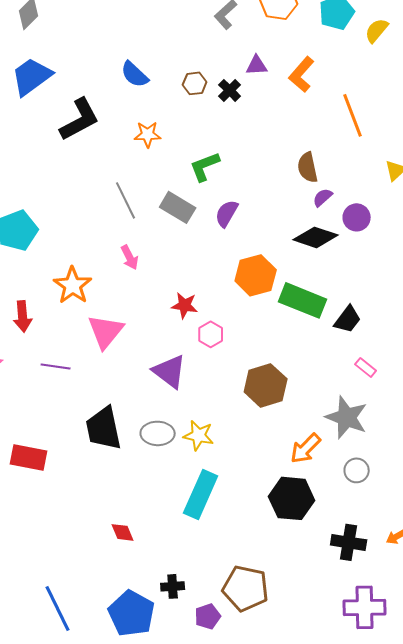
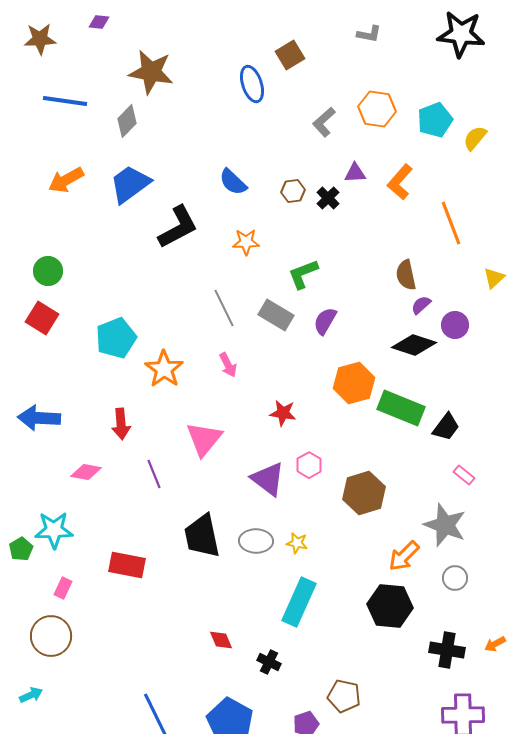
orange star: (73, 285) -> (164, 369), moved
pink hexagon: (211, 334) -> (309, 465), moved
purple line: (56, 366) -> (154, 474), turned 60
yellow star: (199, 435) -> (297, 543), size x0.7
black cross: (173, 586) -> (269, 662), moved, turned 30
brown pentagon: (246, 588) -> (344, 696), size x0.7

